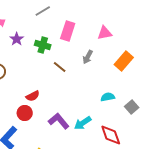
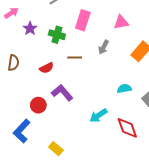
brown line: (60, 67) -> (75, 58), turned -40
red semicircle: (33, 96) -> (47, 68), moved
purple L-shape: (59, 121) -> (62, 93), moved

